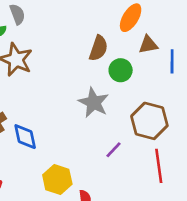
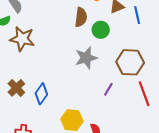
gray star: (94, 103) -> (86, 58), turned -30
blue diamond: (25, 137) -> (41, 94), turned 60

